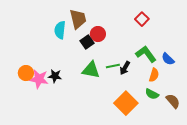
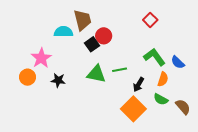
cyan semicircle: (60, 30) -> (63, 32), turned 84
black arrow: (125, 68) -> (139, 85), moved
pink star: (39, 79) -> (41, 58), moved, turned 30

